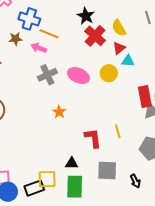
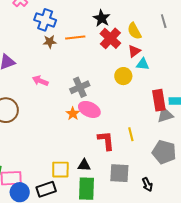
orange line: (49, 34) -> (75, 37), moved, turned -30
brown star: (15, 39) -> (50, 42), moved
pink arrow: (39, 48) -> (40, 81), moved
gray cross: (47, 75) -> (80, 87), moved
pink ellipse: (78, 76) -> (89, 109), moved
yellow square: (47, 179) -> (60, 170), moved

